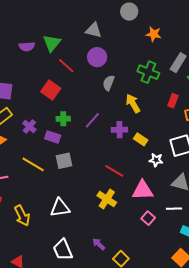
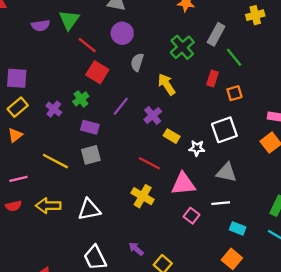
green cross: (148, 72) -> (182, 47), turned 30
red square: (51, 90) -> (97, 72), moved
green cross: (63, 119) -> (81, 99), moved, turned -32
purple cross: (29, 126) -> (54, 109), moved
purple cross: (119, 130) -> (153, 116), turned -35
purple rectangle: (53, 137) -> (90, 127), moved
yellow rectangle: (141, 139) -> (172, 136), moved
yellow arrow: (22, 216) -> (48, 206), moved, turned 120

